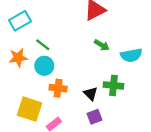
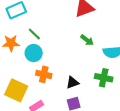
green cross: (113, 85) -> (104, 78), moved
black triangle: (91, 94) -> (72, 83), turned 48

